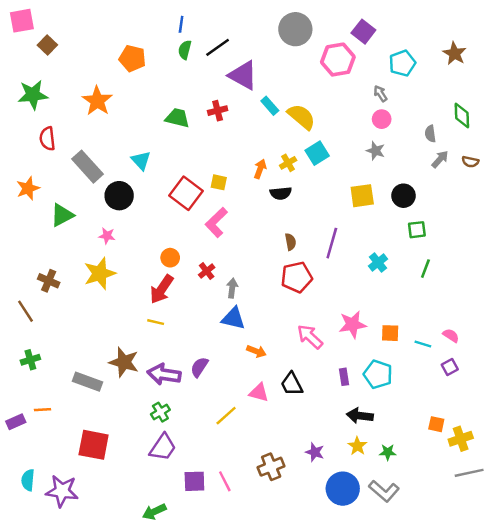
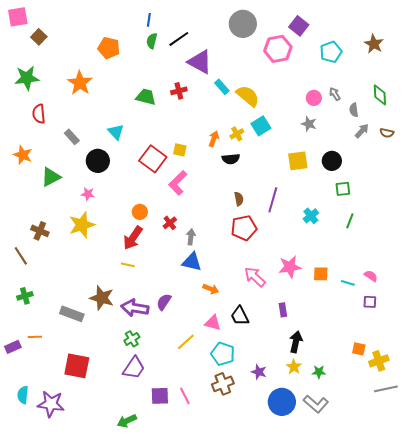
gray arrow: (380, 94) -> (335, 94), moved
gray rectangle: (88, 167) -> (72, 137), size x0.6
orange star: (28, 188) -> (23, 155), turned -30
purple square: (450, 367) -> (370, 302), turned 32
cyan pentagon: (378, 374) -> (223, 354), moved
black arrow: (360, 416) -> (296, 342), turned 95

